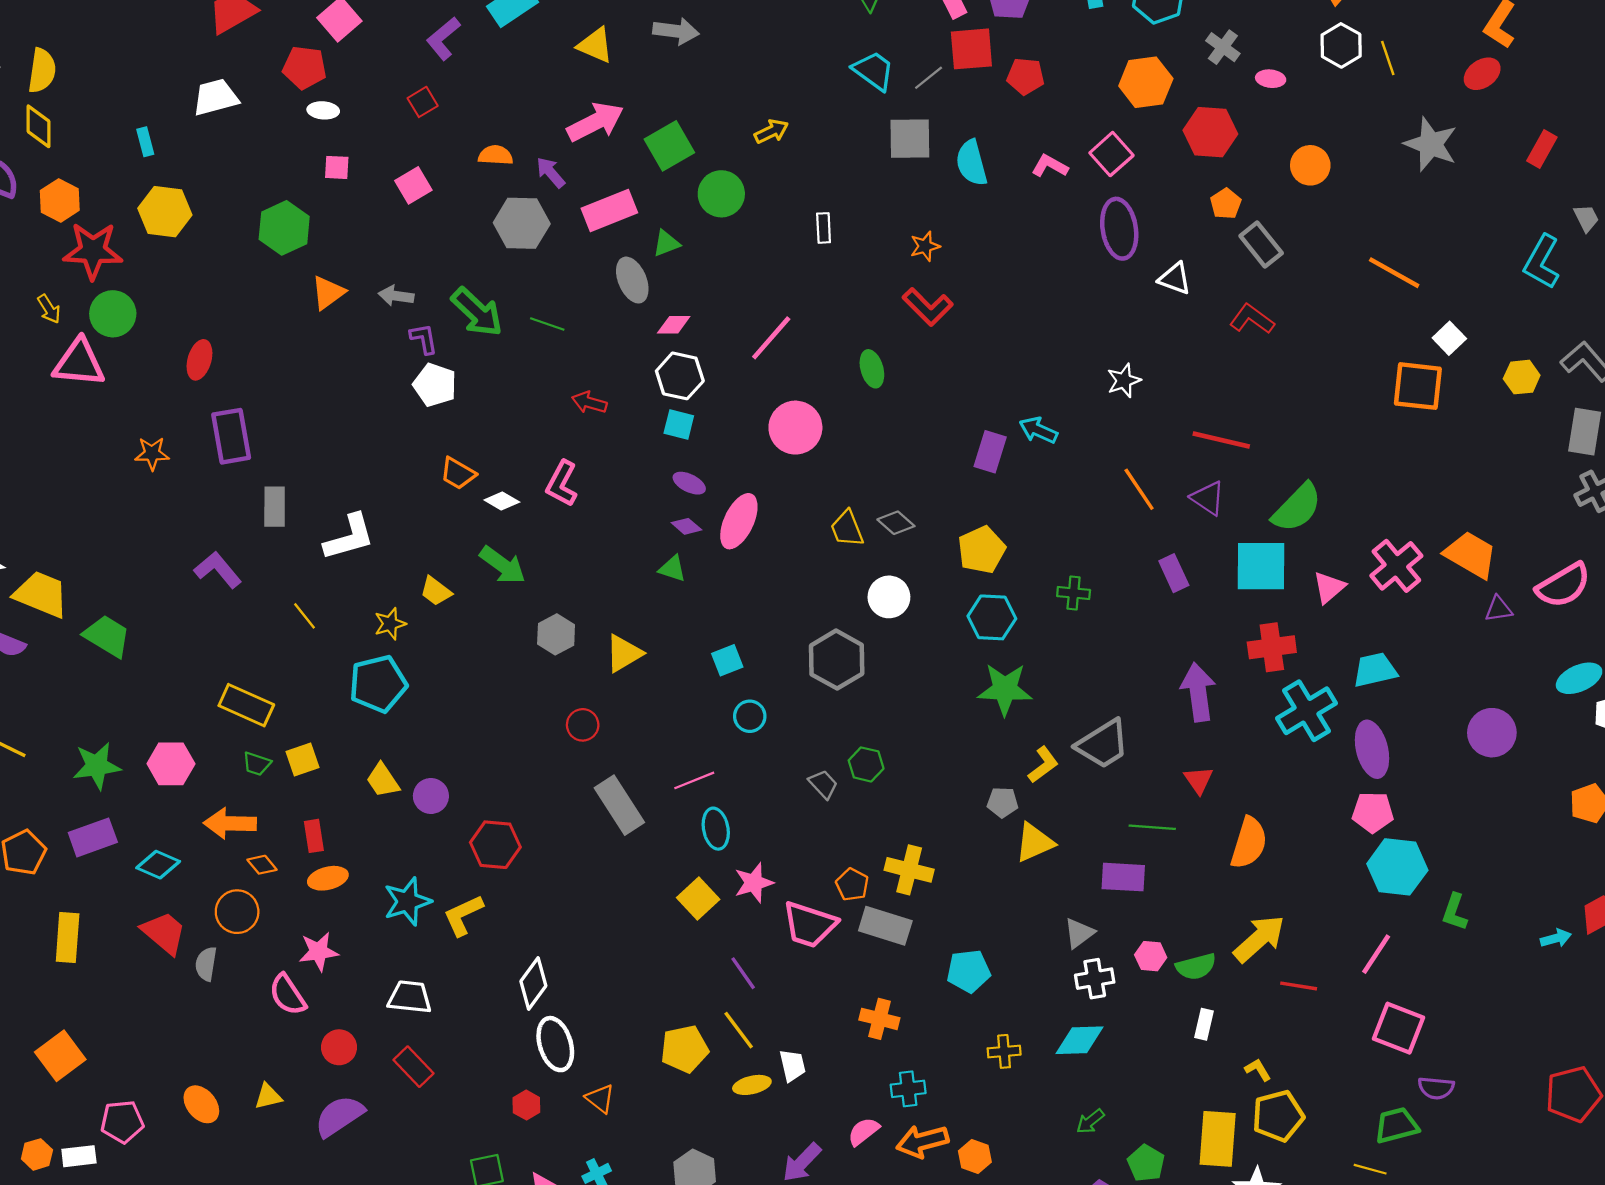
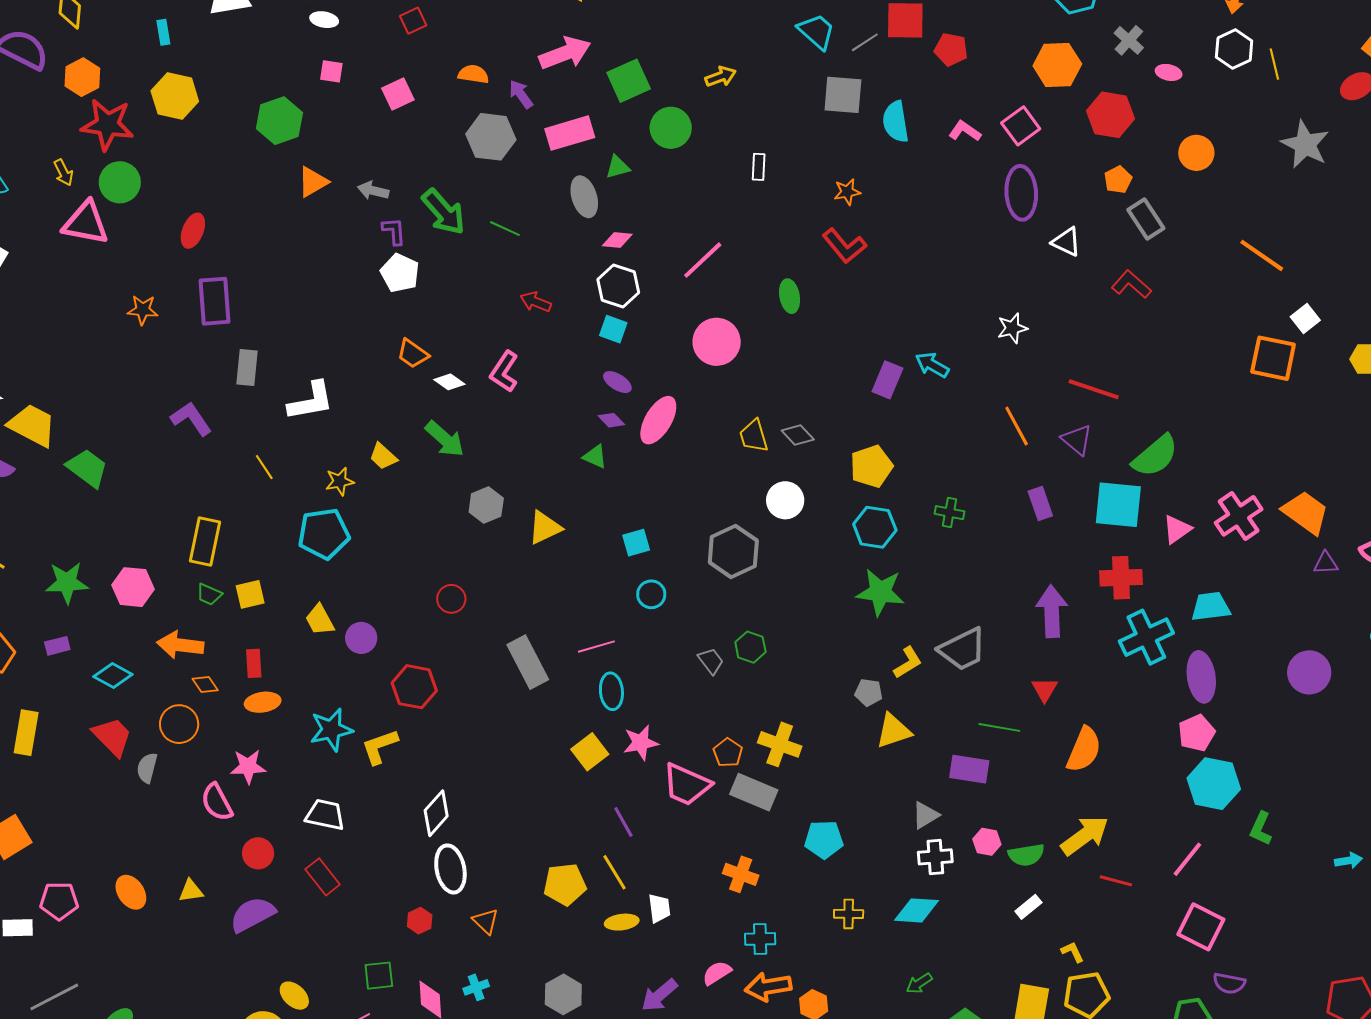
yellow rectangle: (246, 705) -> (205, 541), turned 72
red circle: (583, 725) -> (451, 599), moved
pink pentagon: (1373, 812) -> (1197, 733), turned -30
purple rectangle: (93, 837) -> (57, 646), size x0.6
white rectangle: (1204, 1024) -> (1028, 907), turned 32

